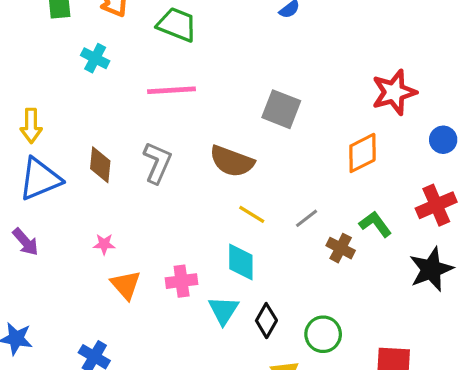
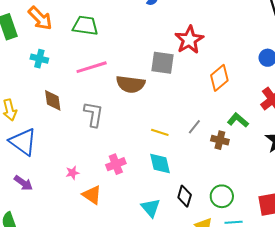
red star: (394, 92) -> (189, 40), moved
brown semicircle: (232, 161) -> (131, 84), moved
brown diamond: (100, 165) -> (53, 100), moved
blue triangle: (40, 179) -> (23, 142), turned -48
pink cross: (182, 281) -> (116, 164), moved
cyan triangle: (224, 310) -> (151, 208), moved

